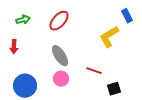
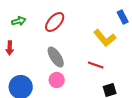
yellow L-shape: (109, 37) -> (105, 38), turned -100
red line: (94, 71) -> (96, 65), moved

